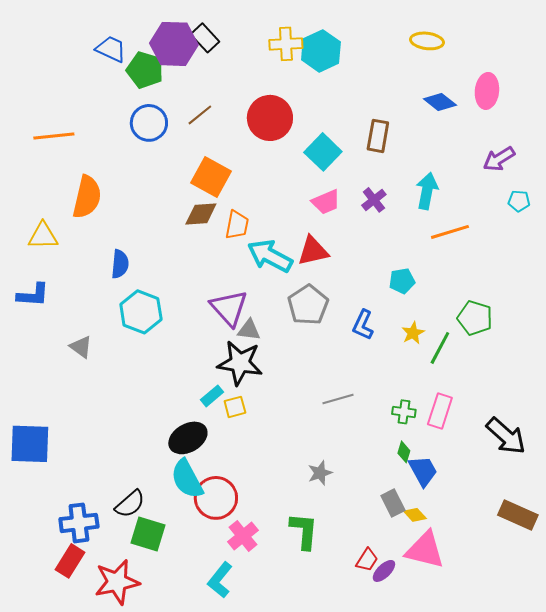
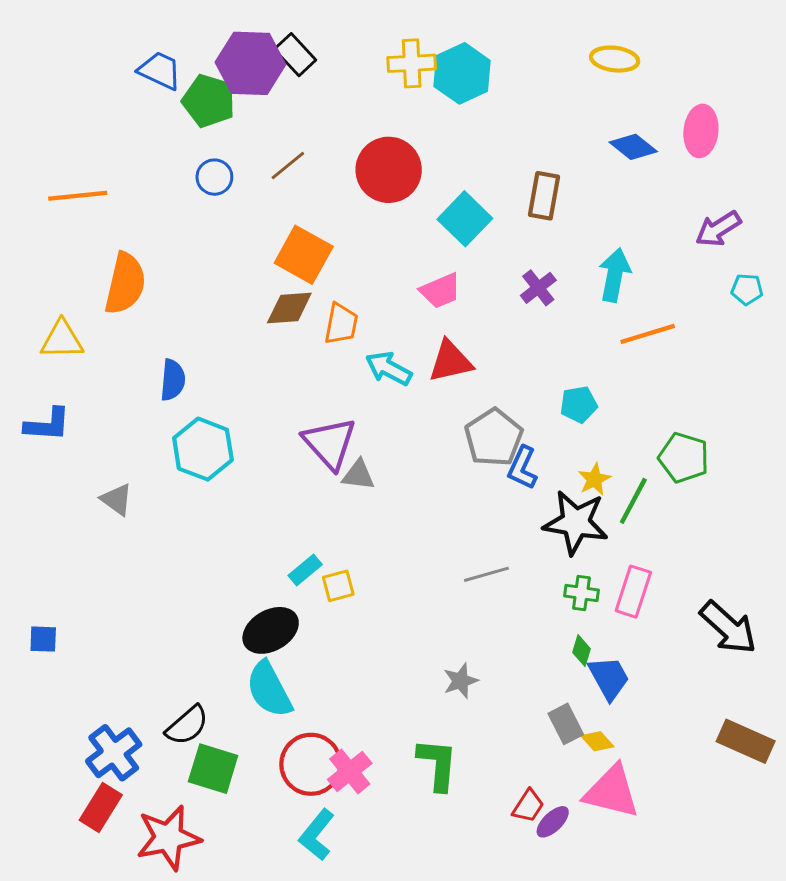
blue circle: (149, 123) -> (214, 177), size x0.7
pink trapezoid: (326, 202) -> (440, 291), moved
cyan arrow: (270, 256) -> (389, 368), size x0.7
gray pentagon: (308, 305) -> (494, 438), moved
black star: (240, 363) -> (576, 522), moved
blue square: (30, 444) -> (43, 639), size x0.5
red circle: (216, 498) -> (311, 764), moved
blue cross: (79, 523) -> (114, 753), turned -30

